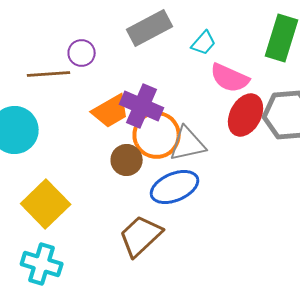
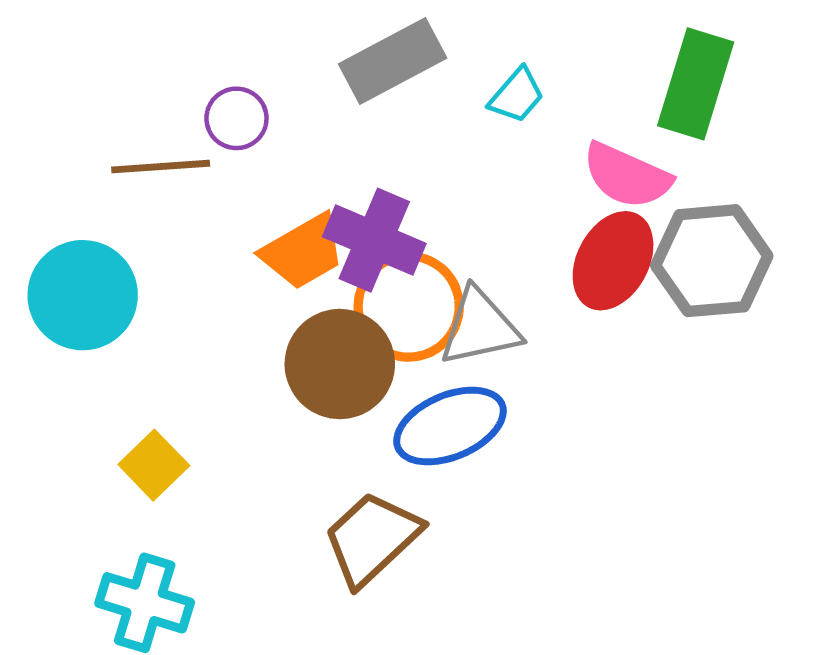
pink semicircle: (230, 78) -> (627, 176), moved
brown circle: (127, 160) -> (340, 364), size x1.5
yellow square: (46, 204) -> (154, 465), size x0.6

